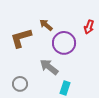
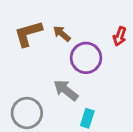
brown L-shape: (21, 38) -> (28, 34), moved
gray circle: (20, 84) -> (27, 113), size x1.5

